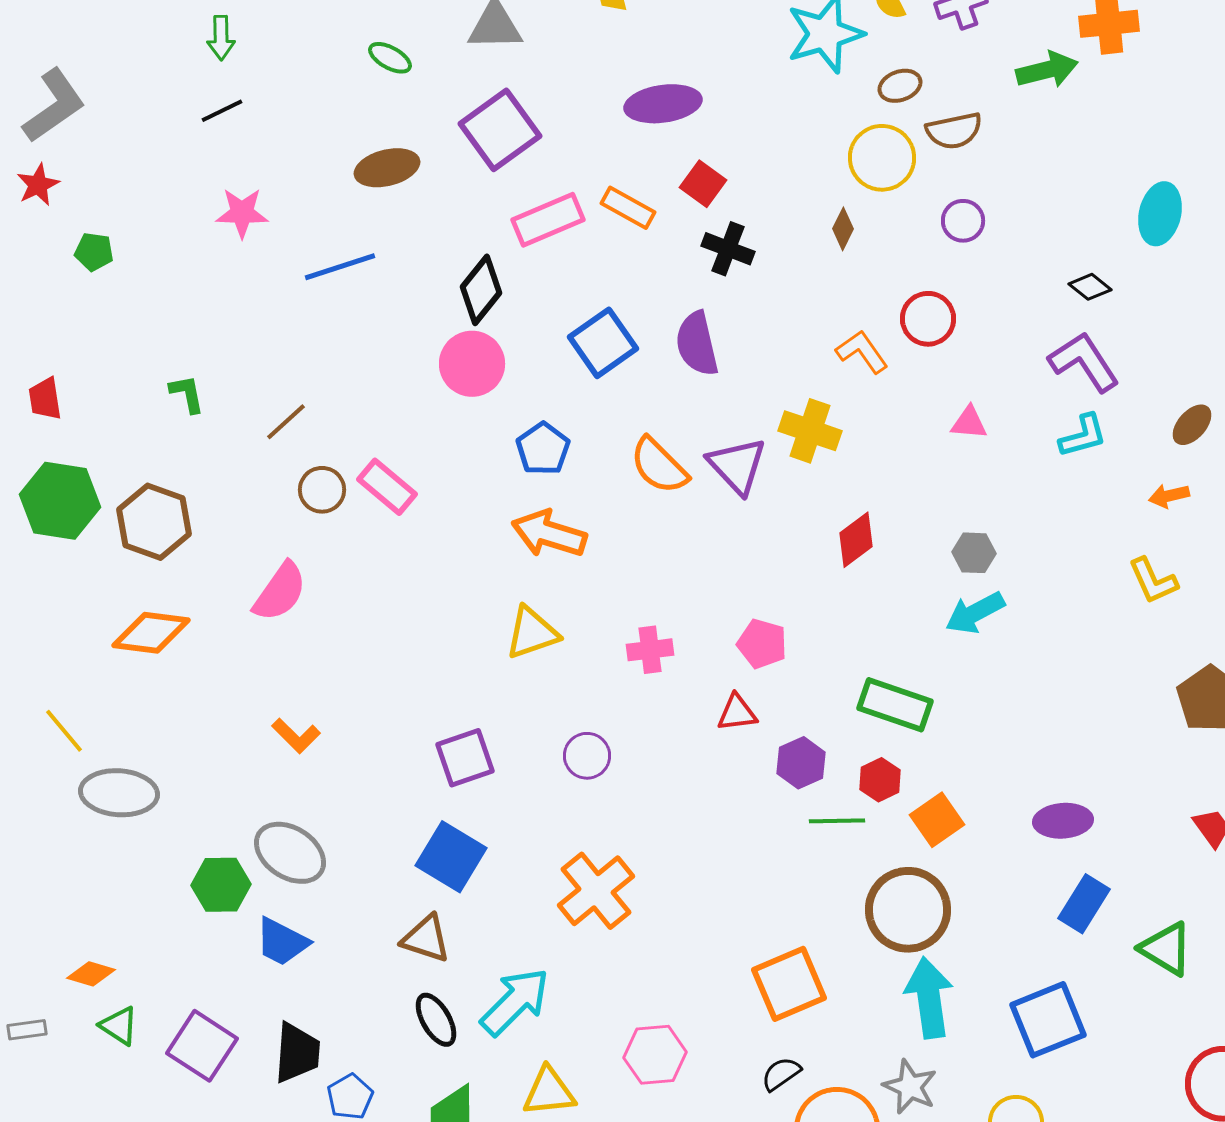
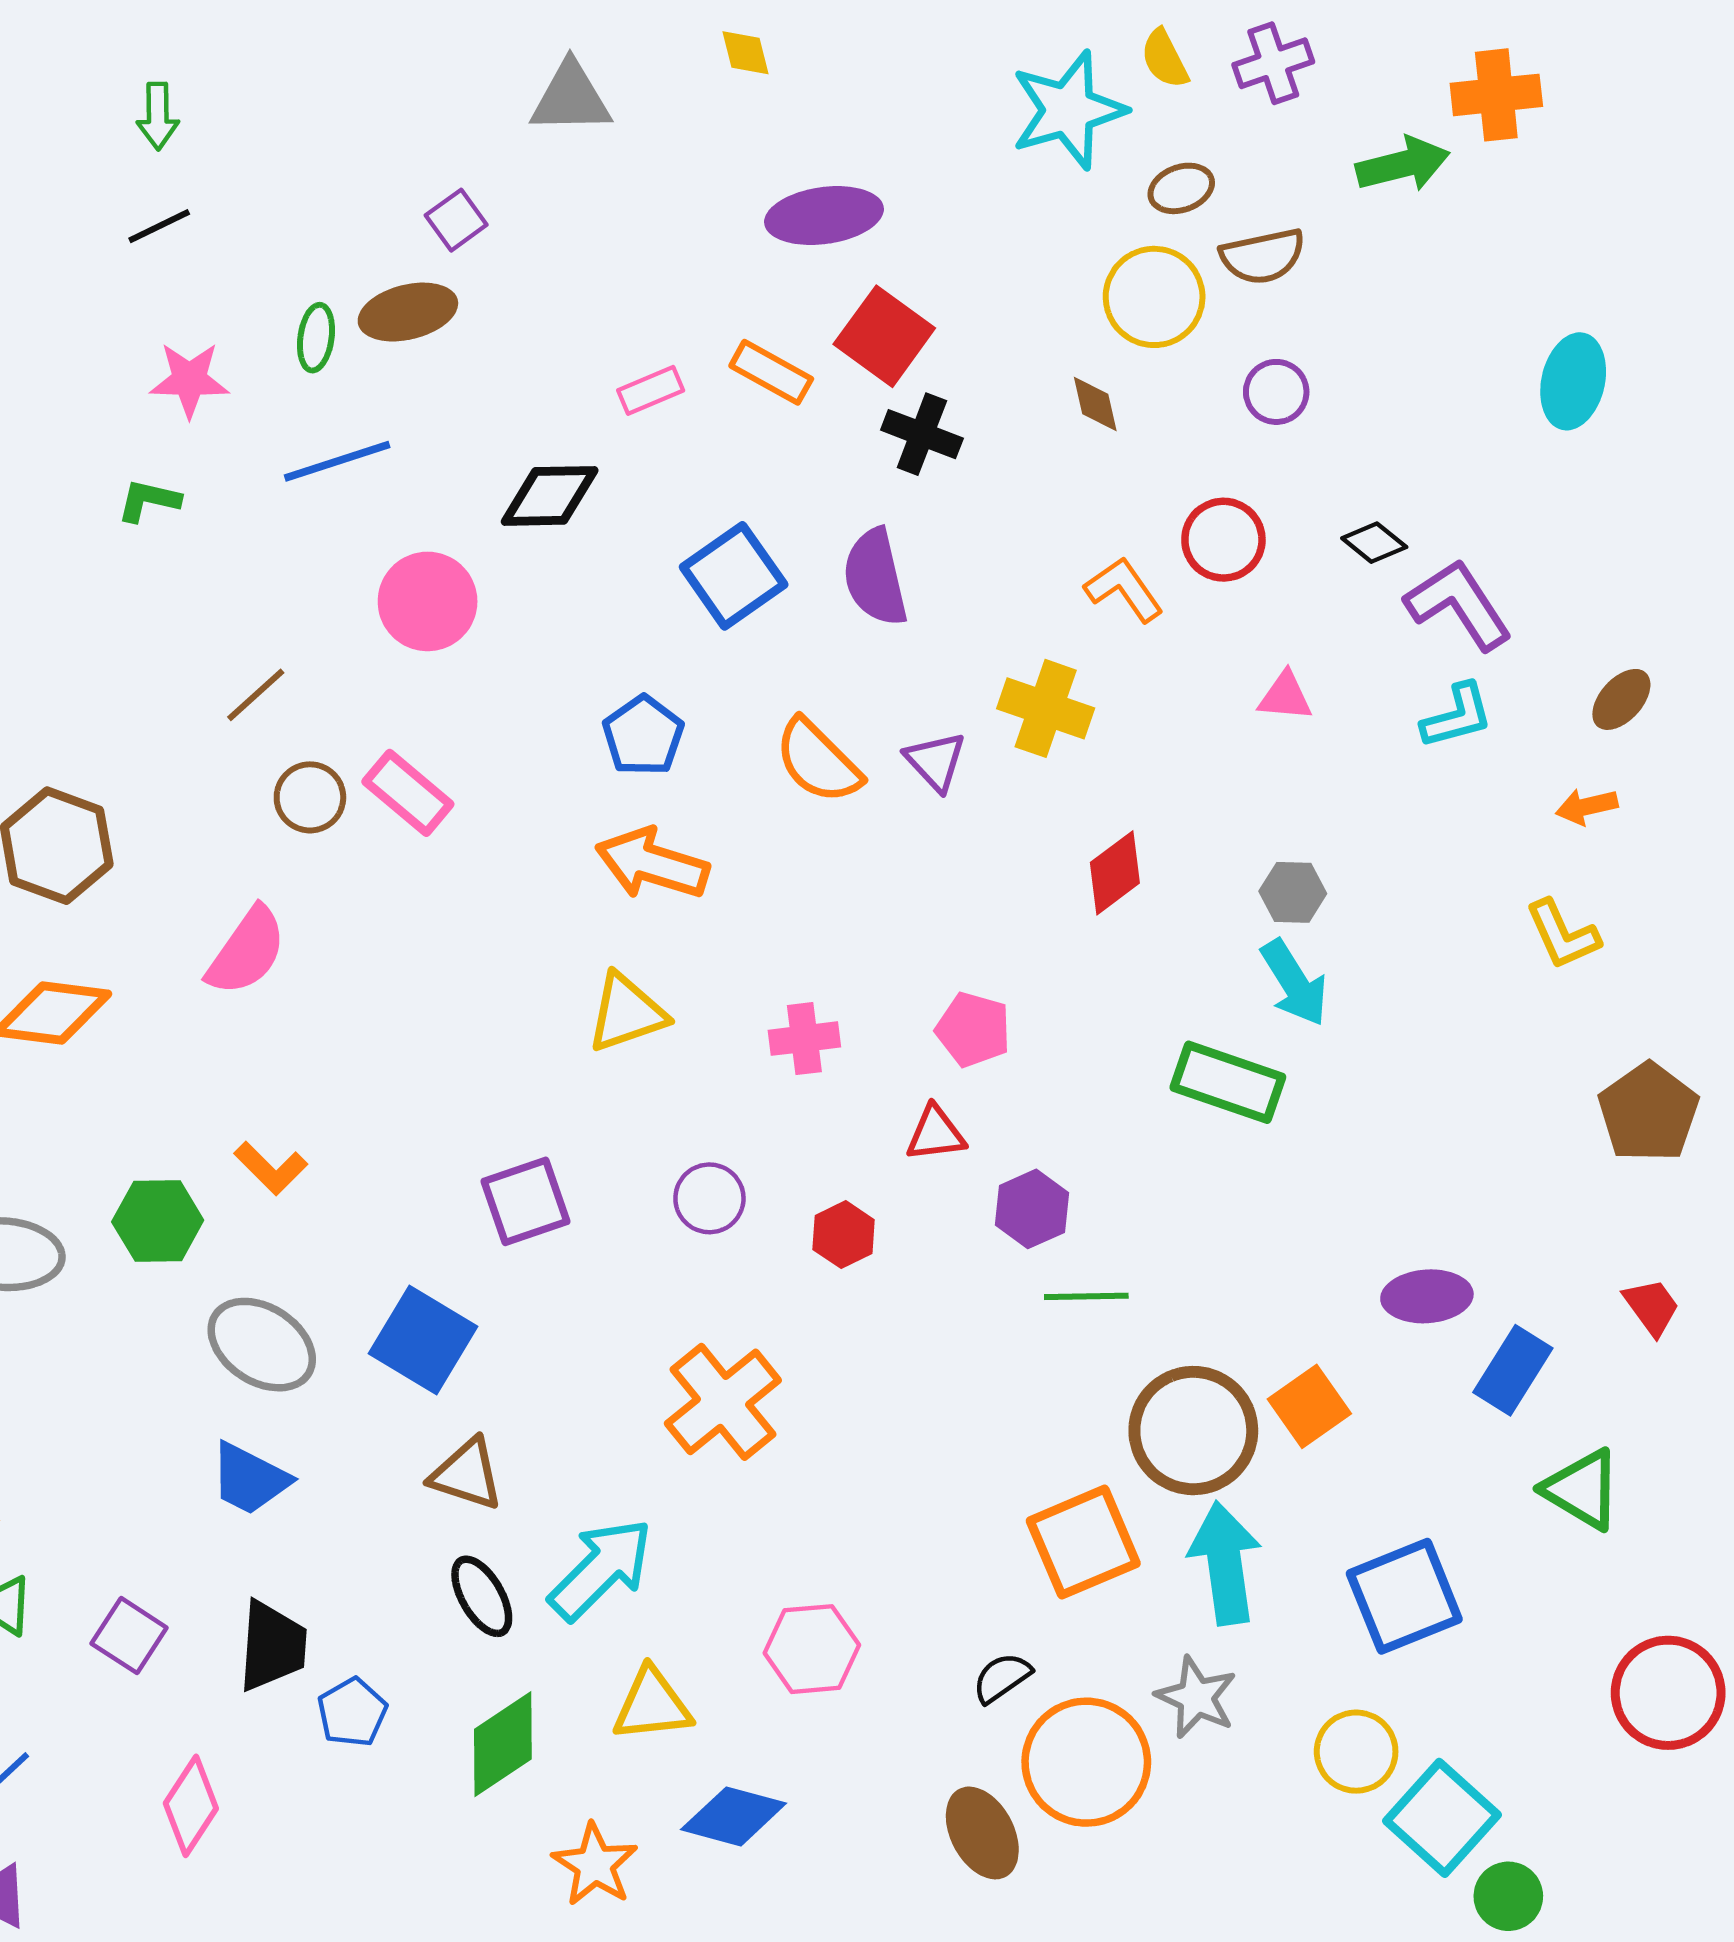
green ellipse: (390, 58) -> (316, 338), moved, turned 69
purple square: (500, 130) -> (456, 220), moved, size x0.5
red square: (703, 184) -> (884, 336), size x1.4
pink rectangle: (548, 220) -> (651, 390), size x0.6
brown diamond: (843, 229) -> (1095, 404), turned -39
black diamond: (1090, 287) -> (1374, 543), moved
black diamond: (481, 290) -> (550, 496), turned 50
pink circle: (472, 364) -> (428, 601), moved
green L-shape: (187, 394) -> (149, 500), moved, turned -66
purple triangle: (737, 466) -> (936, 761), size x0.7
cyan arrow: (975, 613) -> (1294, 983), turned -94
green rectangle: (895, 705) -> (1228, 1082), moved
red hexagon: (880, 780) -> (844, 1235), moved
orange square: (937, 820) -> (1309, 1406), moved
blue square: (451, 857) -> (423, 1340), moved
green hexagon: (221, 885) -> (158, 1221), moved
blue rectangle: (1084, 904) -> (1513, 1370), moved
orange square: (789, 984) -> (1083, 1542), moved
purple square: (202, 1046) -> (129, 1636), size x0.7

